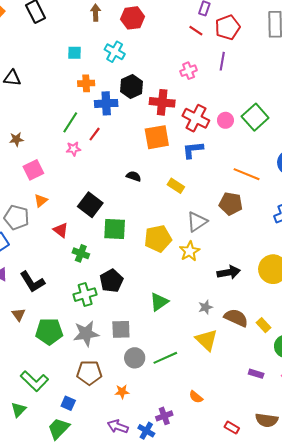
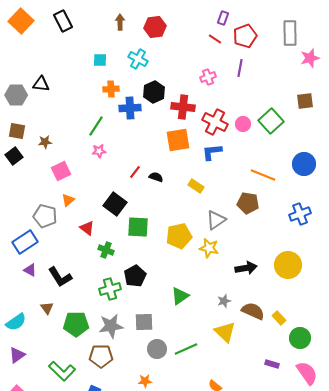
red line: (95, 134) -> (135, 172), moved
yellow star: (190, 251) -> (209, 248), turned -30
brown pentagon: (89, 373) -> (101, 356), moved

